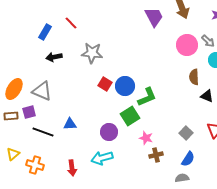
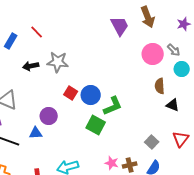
black arrow: (54, 57) -> (31, 66), moved
green square: (130, 116) -> (96, 125), turned -30
purple circle: (109, 132) -> (49, 116), moved
pink star: (146, 138) -> (112, 163), moved
brown cross: (156, 155) -> (130, 165), moved

